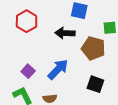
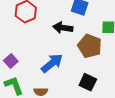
purple square: (28, 71) -> (11, 61), moved

